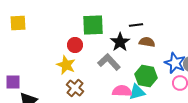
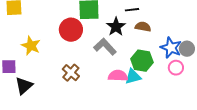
red circle: (75, 45) -> (71, 30), size x1.5
yellow star: (66, 65) -> (31, 46), moved

